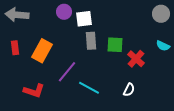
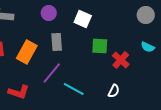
white square: (84, 19) -> (83, 19), moved, turned 30
gray rectangle: (91, 41) -> (57, 42), moved

